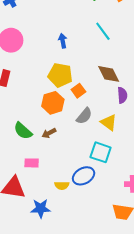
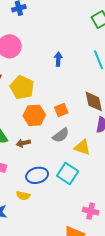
yellow pentagon: (60, 75) -> (22, 87), moved
yellow triangle: (109, 123) -> (82, 147), turned -30
blue ellipse: (84, 176) -> (37, 175), moved

